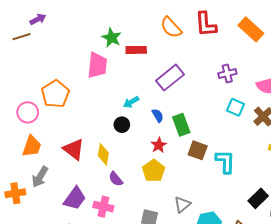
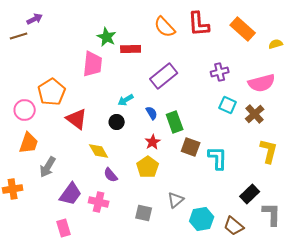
red triangle: (74, 149) -> (77, 119), moved
yellow diamond: (103, 154) -> (99, 151), turned -40
gray arrow: (40, 177) -> (48, 167), moved

